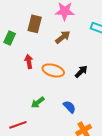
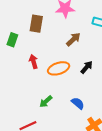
brown arrow: (63, 37) -> (73, 39), moved
orange ellipse: (53, 70) -> (59, 68), turned -30

